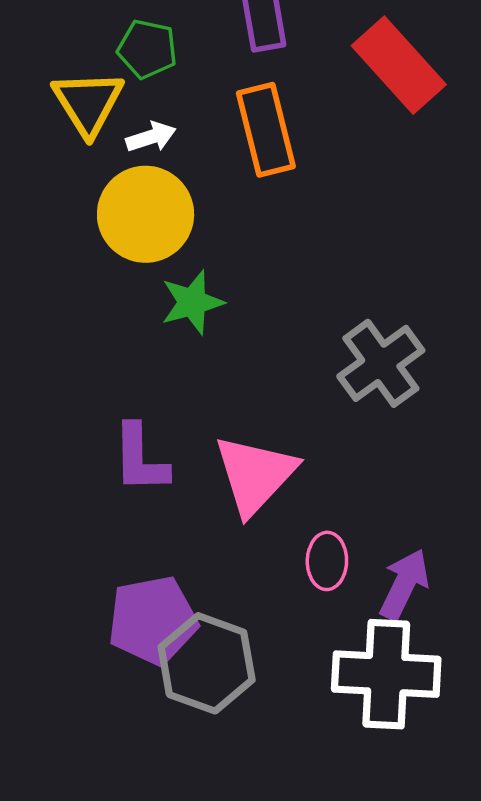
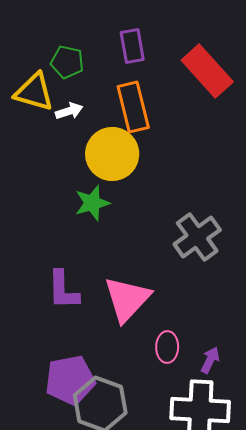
yellow triangle: (88, 103) -> (34, 92), turned -42
yellow circle: (146, 214) -> (112, 154), moved
purple arrow: (404, 584) -> (210, 360), size x0.7

